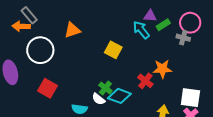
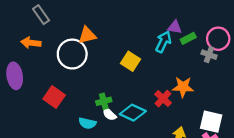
orange arrow: (21, 26) -> (31, 43), moved
cyan arrow: (141, 30) -> (163, 42), turned 60
white circle: (40, 50) -> (72, 54), moved
green cross: (105, 88) -> (104, 101), moved, turned 32

